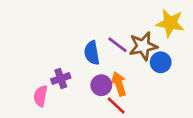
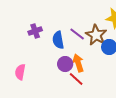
brown star: (143, 46) -> (96, 35), turned -30
purple cross: (61, 78) -> (35, 31), moved

